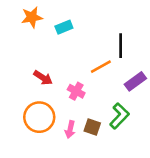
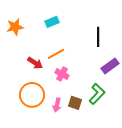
orange star: (32, 17) -> (15, 27), moved
orange line: (101, 67) -> (56, 54), moved

